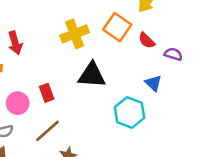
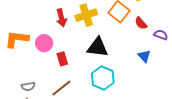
red arrow: (15, 43) -> (61, 18), moved
pink circle: (18, 103) -> (44, 43), moved
cyan hexagon: (129, 112) -> (103, 78), moved

